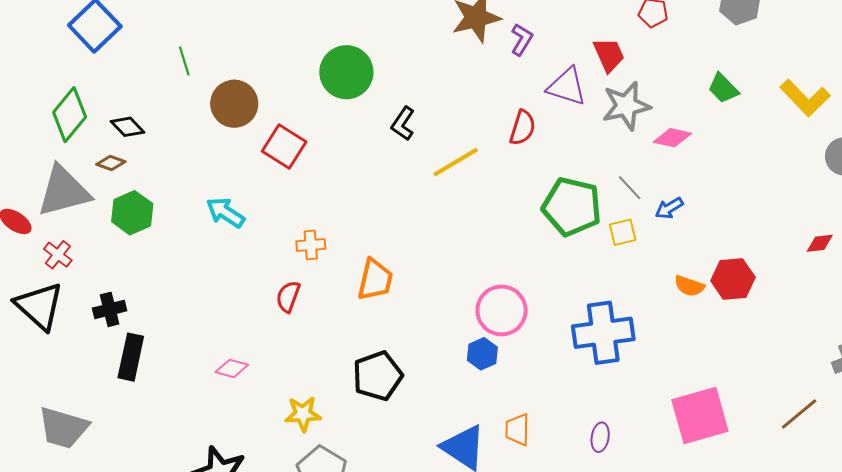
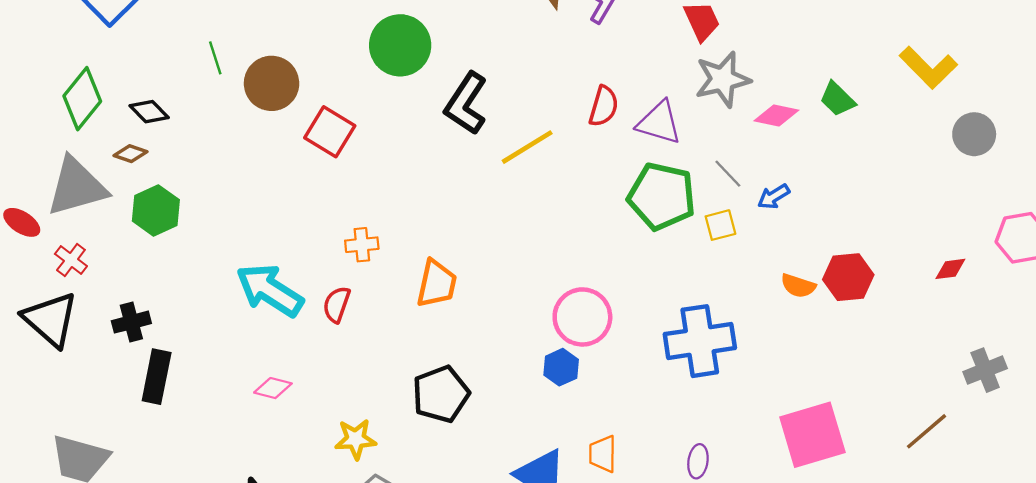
green line: (184, 61) -> (215, 58), moved
purple triangle: (567, 87) -> (659, 123), moved
green trapezoid: (723, 88) -> (837, 99), moved
black L-shape: (403, 124) -> (466, 104), size x1.6
cyan arrow: (225, 213) -> (270, 290), moved, size x1.5
red diamond: (820, 243) -> (950, 269), moved

